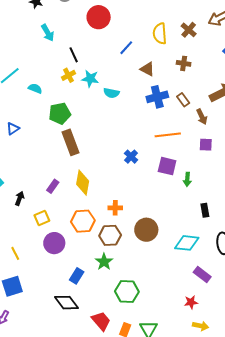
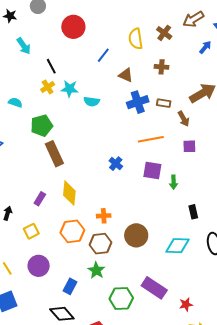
brown rectangle: (183, 100) -> (164, 103), turned -40
purple circle: (54, 243) -> (39, 266), moved
purple rectangle: (202, 275) -> (154, 288), moved, size x1.4

